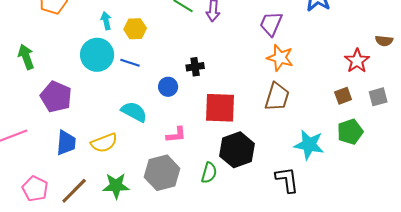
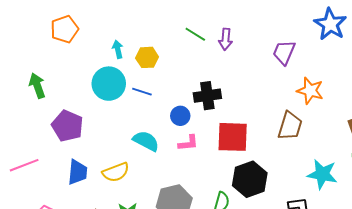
orange star: (280, 58) -> (310, 91), moved
black cross: (195, 67) -> (207, 96), size x1.5
pink L-shape: (176, 135) -> (188, 143), moved

